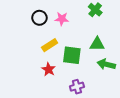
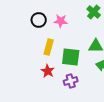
yellow rectangle: (50, 45) -> (49, 47), turned -42
purple cross: (77, 87) -> (71, 81), moved

